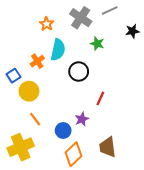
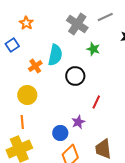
orange star: (47, 24) -> (26, 23), moved
blue square: (13, 76) -> (12, 45), moved
orange line: (35, 119) -> (22, 122), moved, turned 32

